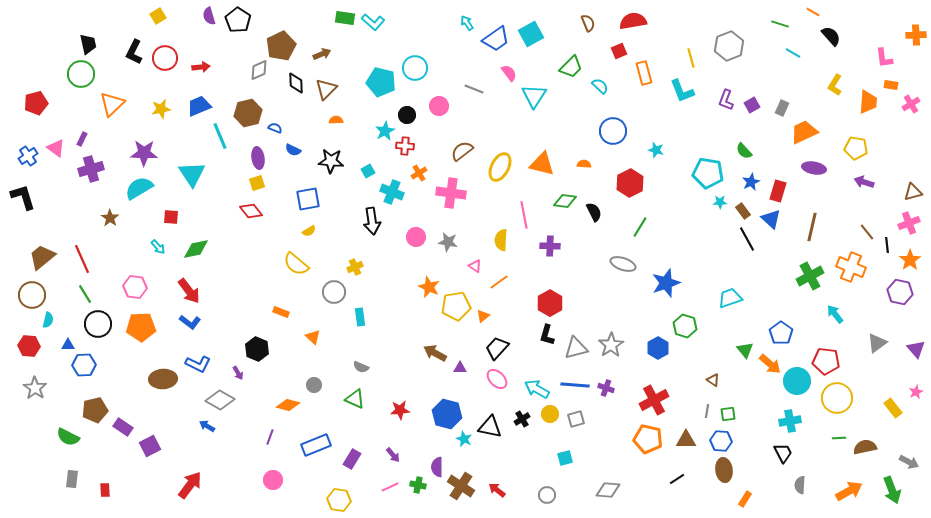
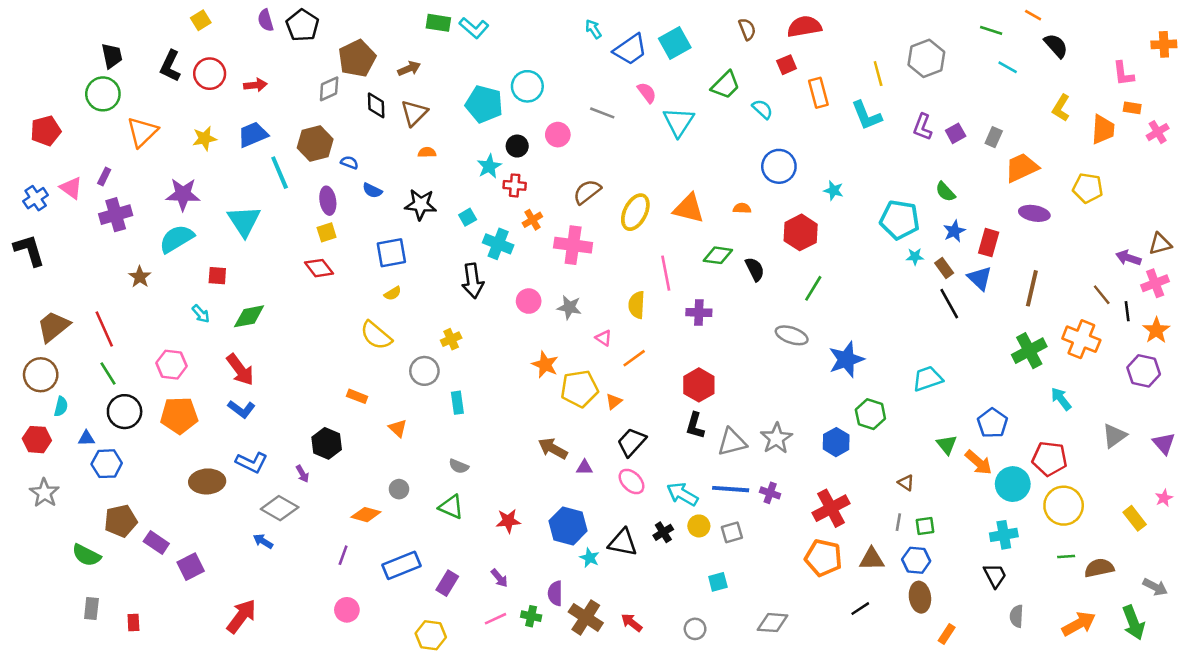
purple arrow: (864, 182) -> (1128, 258), moved

